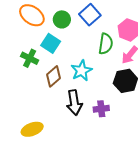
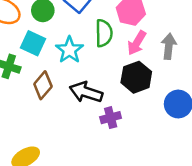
cyan star: (82, 71) -> (69, 50), moved
black arrow: (74, 103) -> (86, 92), moved, turned 125

